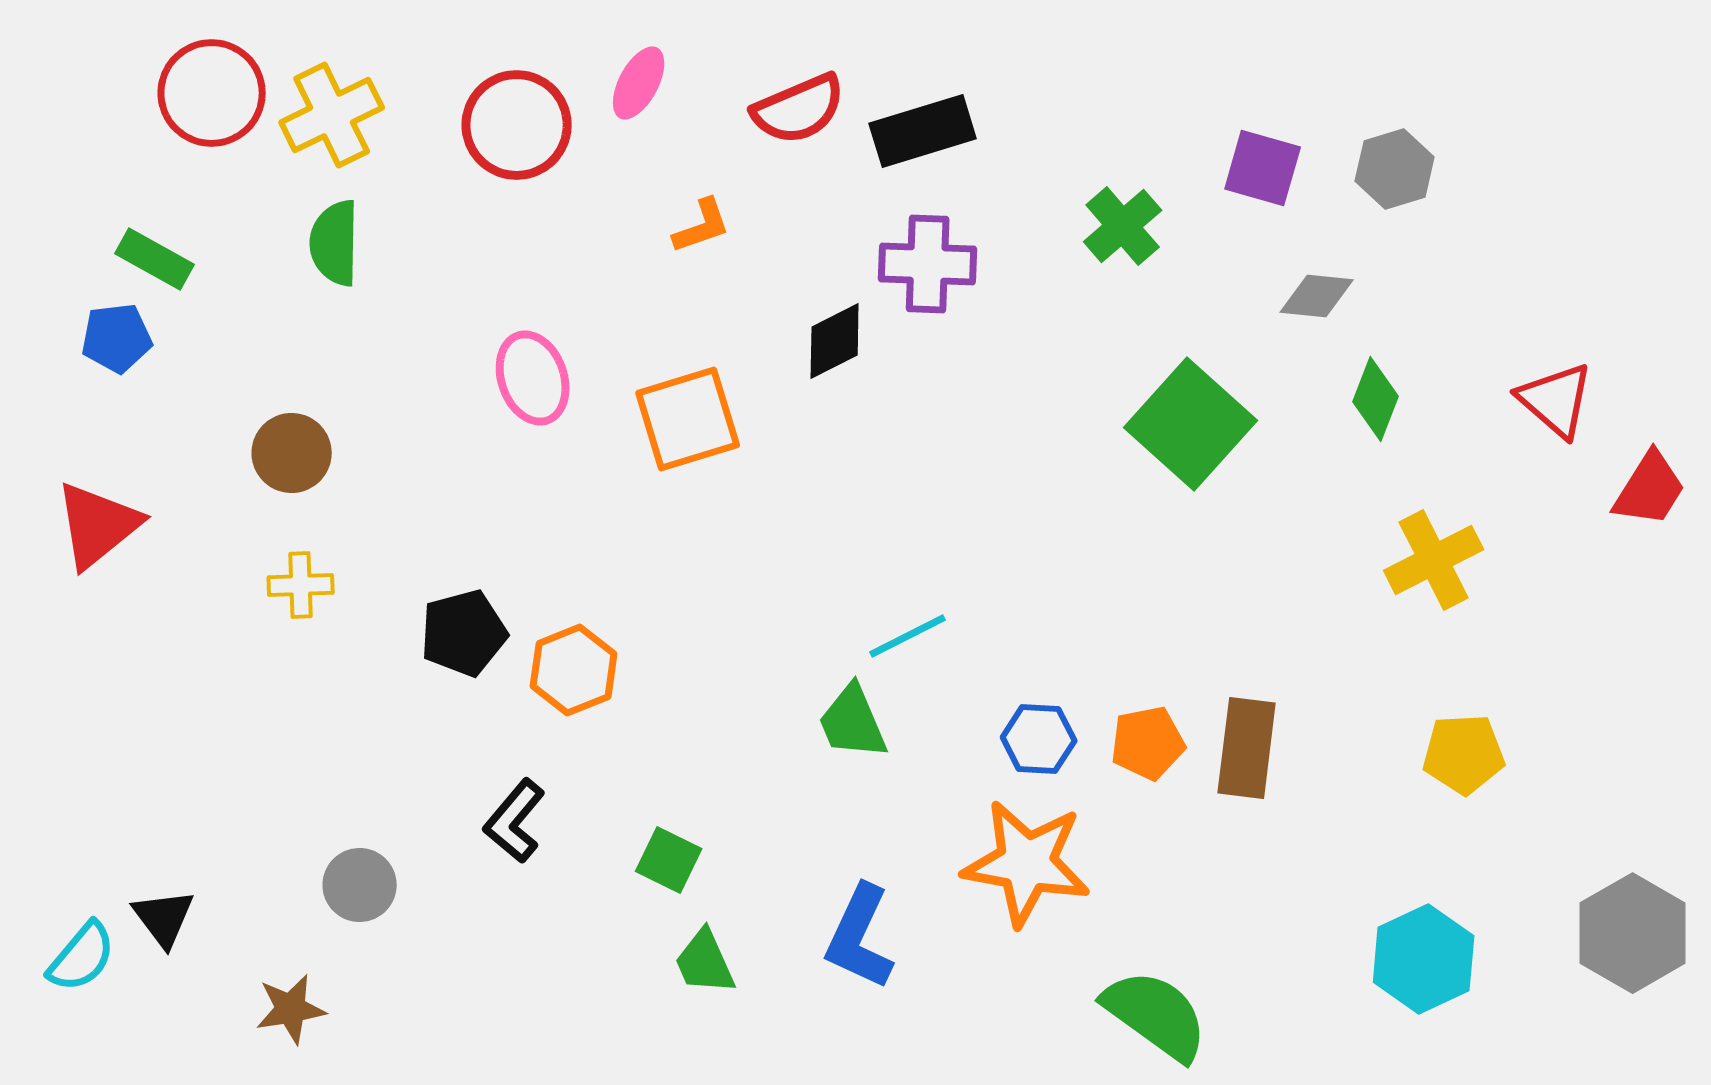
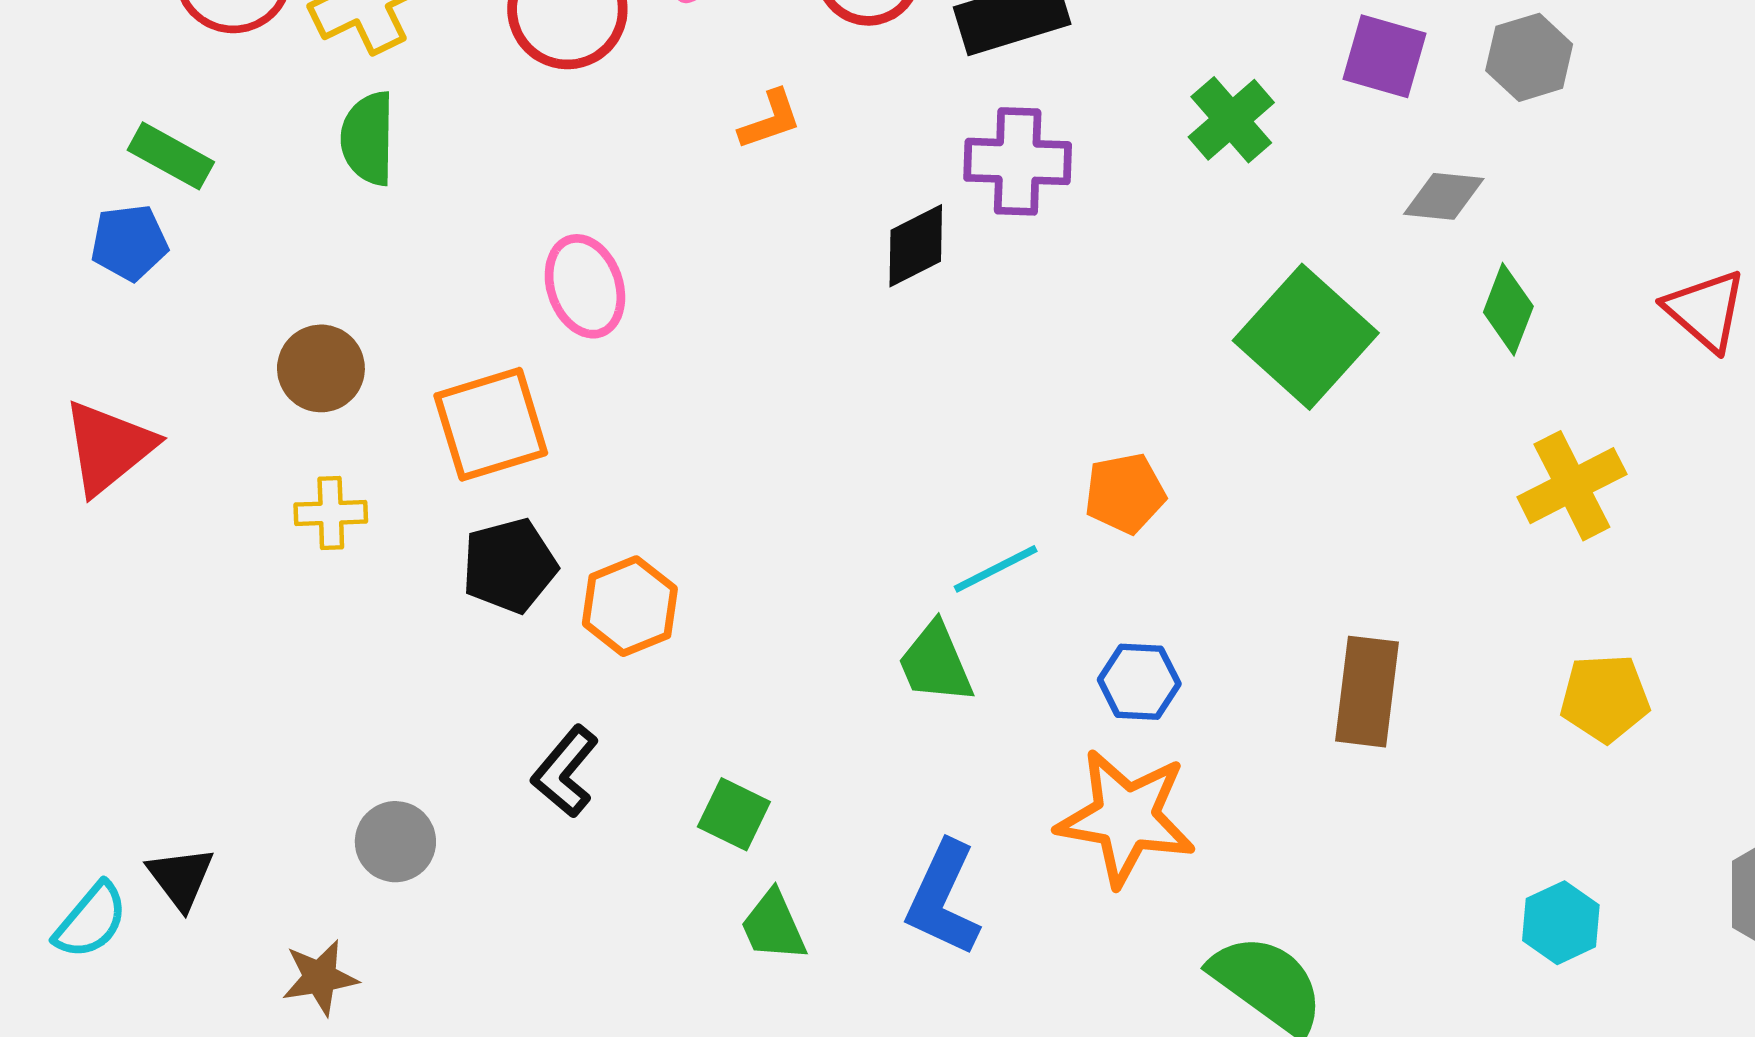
orange square: (688, 419) -> (491, 424), moved
orange pentagon: (1148, 743) -> (1125, 493), moved
cyan hexagon: (1424, 959) -> (1561, 923), size x0.7

